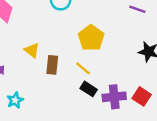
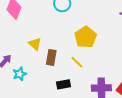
black rectangle: (89, 89) -> (63, 84), moved, turned -48
cyan star: (15, 100) -> (20, 74), moved

